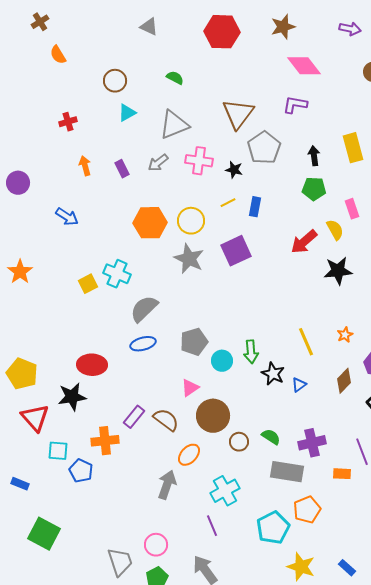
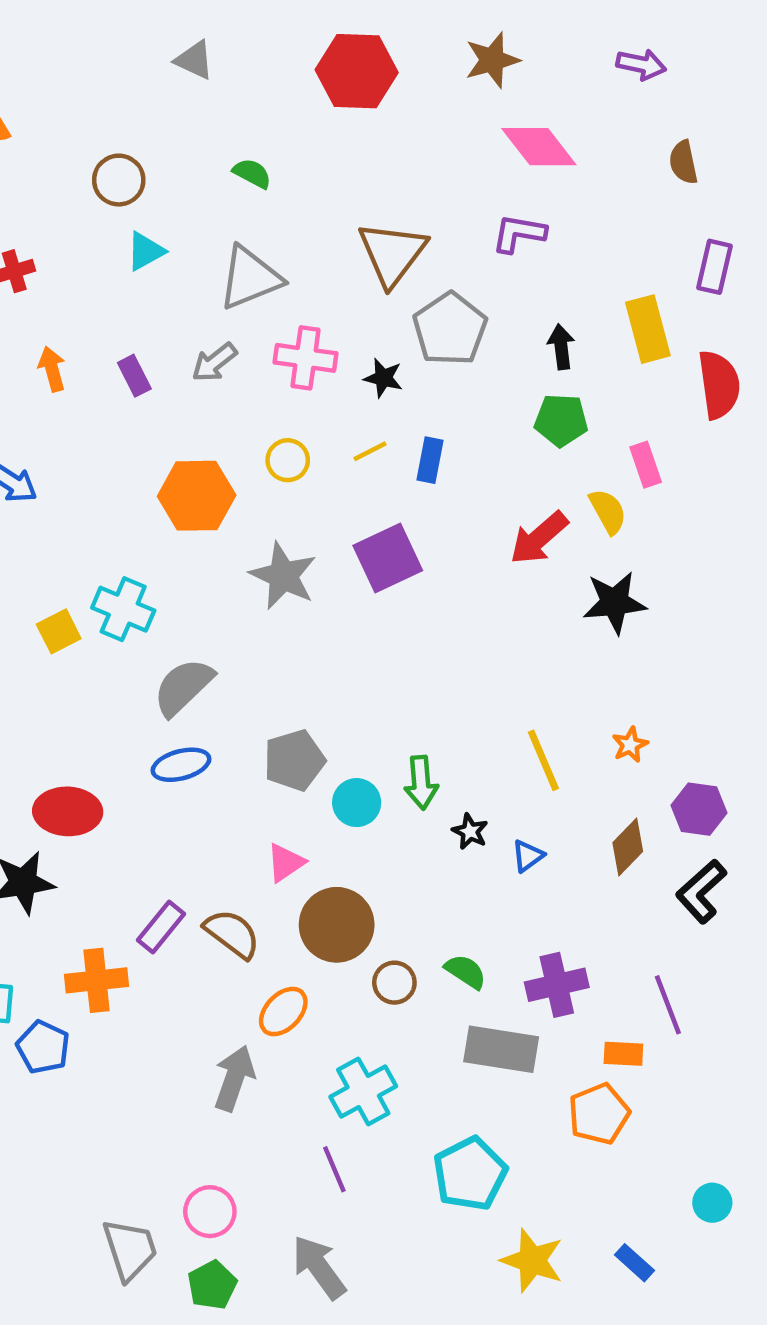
yellow circle: (191, 221) -> (288, 460), moved, size x0.7
black star: (273, 374) -> (470, 831), size x0.7
orange pentagon: (307, 510) -> (599, 1114), moved

